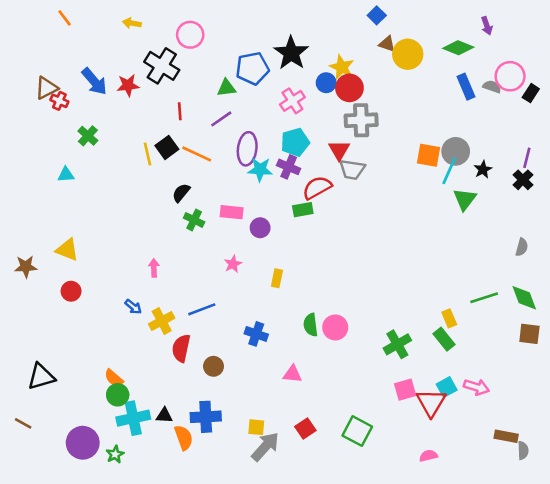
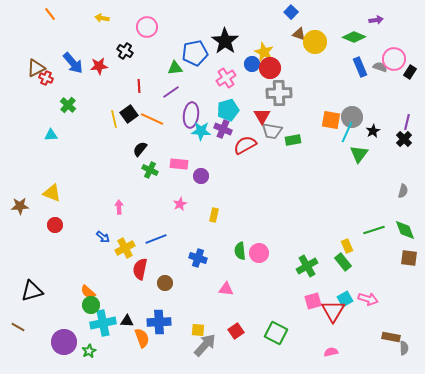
purple arrow: (487, 26) -> (376, 20), turned -80
black cross: (162, 66) -> (125, 51), size x0.6
green rectangle: (303, 210) -> (293, 140), moved

